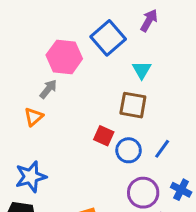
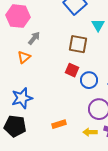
pink hexagon: (64, 57) -> (18, 16), moved
brown square: (133, 105) -> (78, 44), moved

